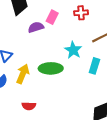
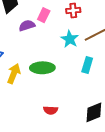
cyan star: (73, 50) -> (70, 39), moved
red semicircle: (29, 106) -> (51, 110), moved

